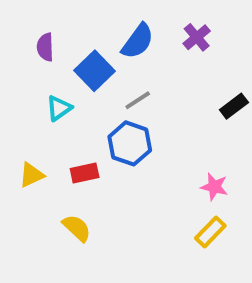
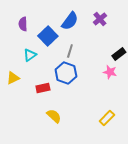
gray line: (138, 100) -> (70, 51), turned -40
yellow triangle: (31, 175) -> (13, 78), moved
pink star: (214, 187) -> (110, 72), moved
yellow semicircle: (77, 228) -> (54, 116), moved

